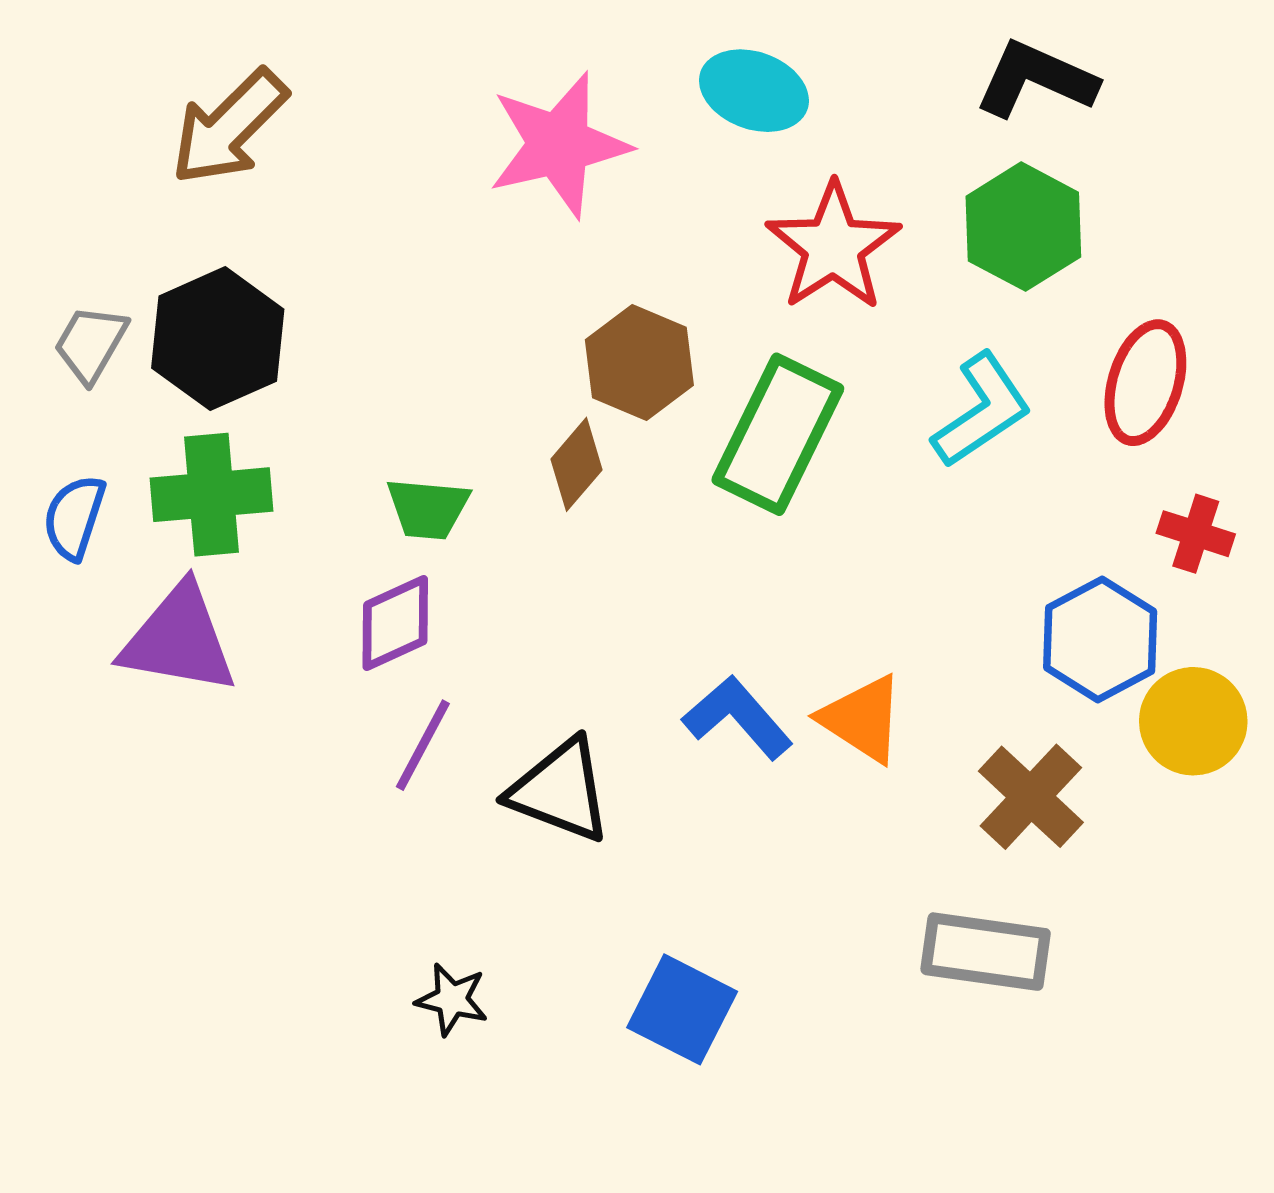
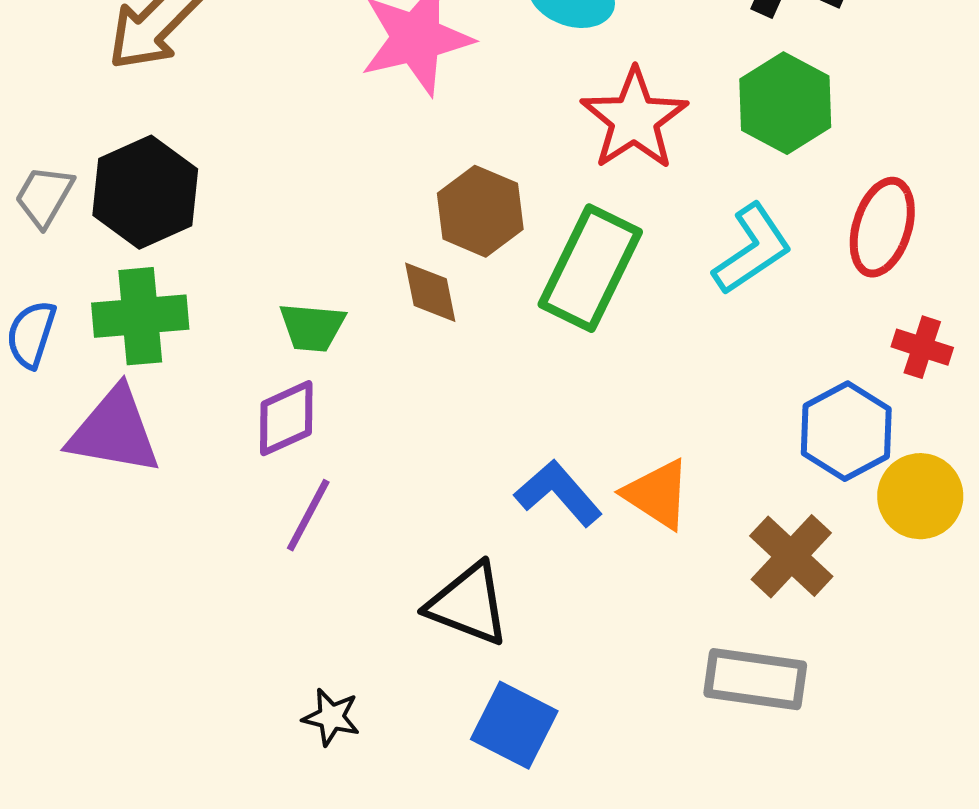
brown diamond: (576, 464) -> (430, 292), turned -52
black triangle: (560, 790) -> (468, 604), moved

